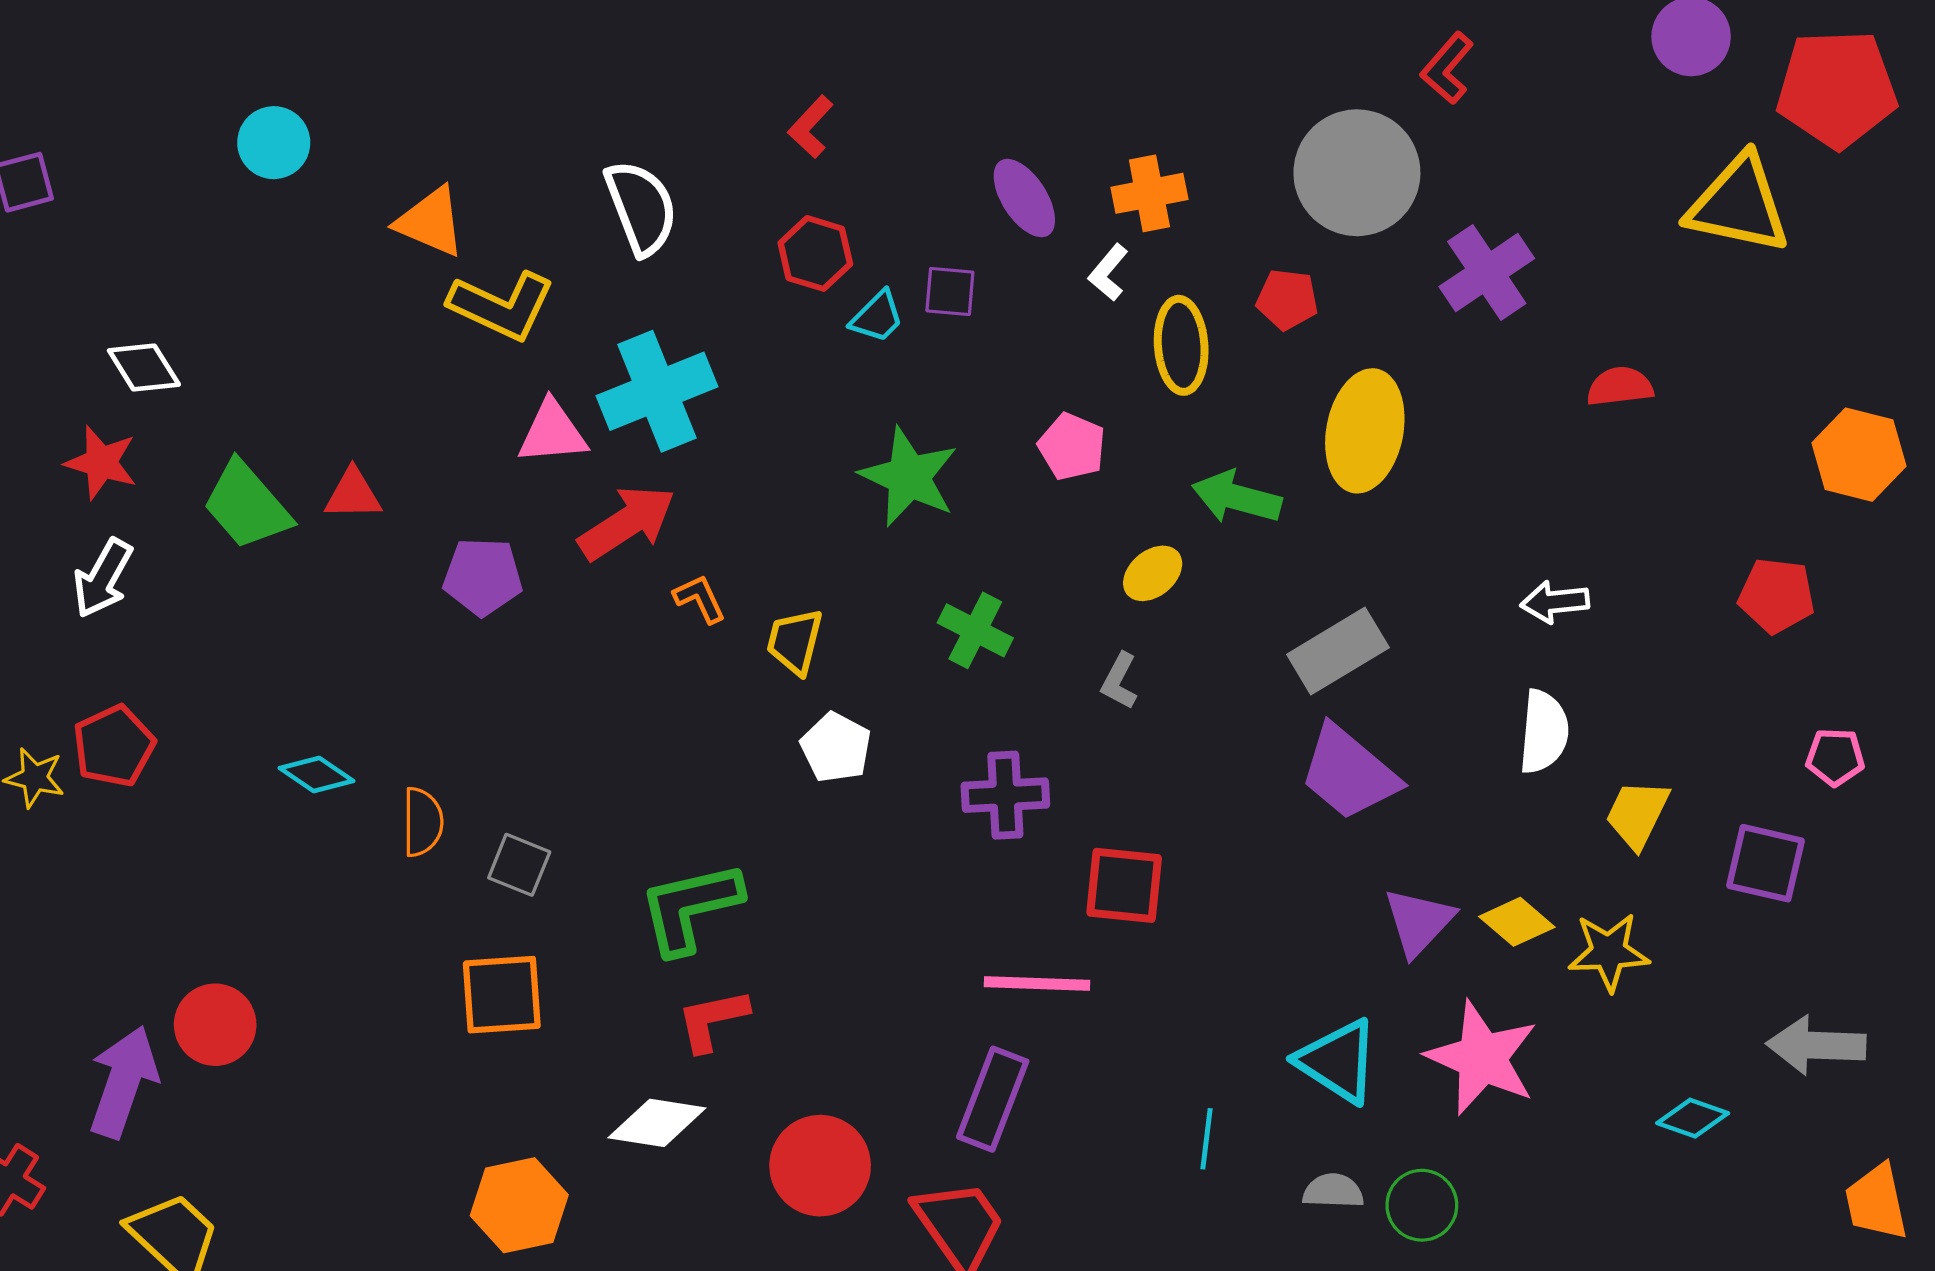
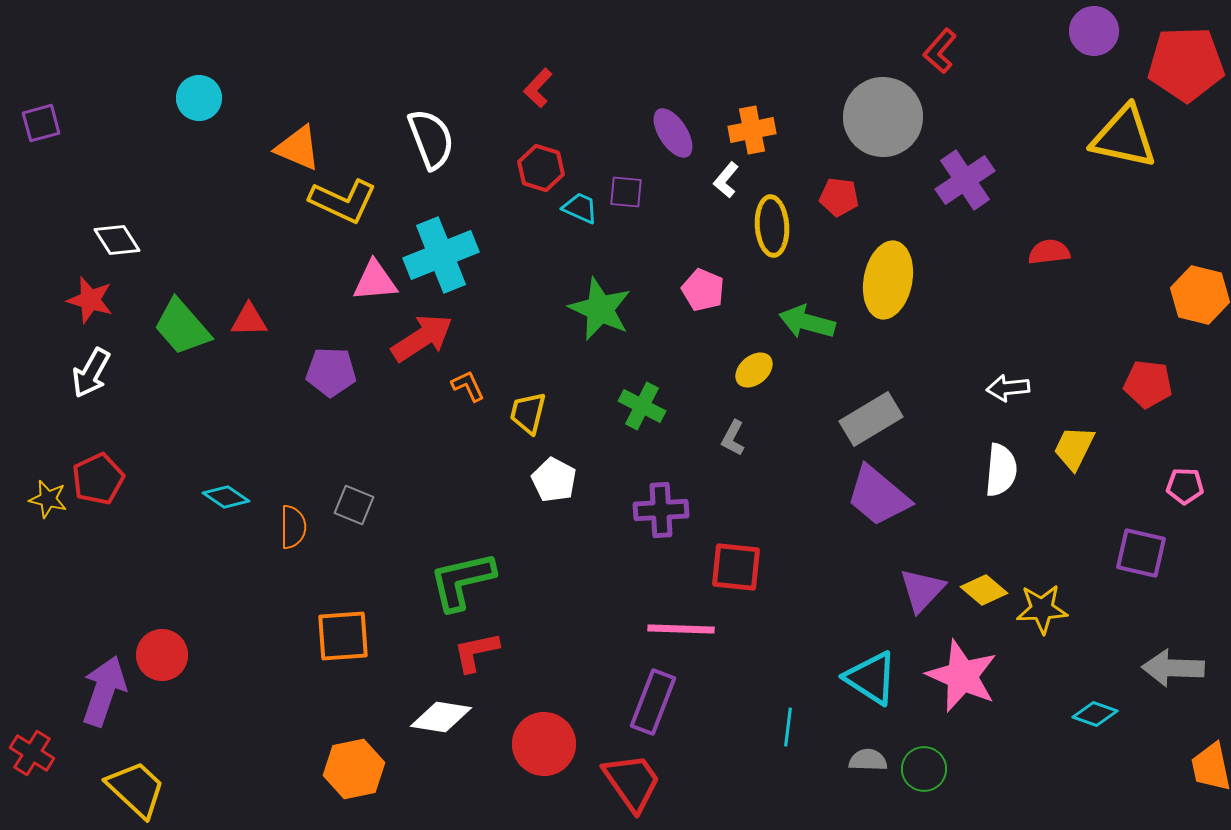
cyan trapezoid: (877, 317) -> (580, 208), turned -111
yellow trapezoid: (1637, 814) -> (1074, 448), moved
gray square: (519, 865) -> (354, 505), moved

